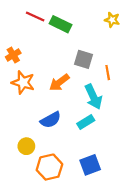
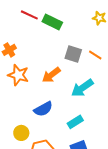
orange line: (108, 73) -> (95, 55), moved, turned -48
cyan arrow: (93, 97) -> (82, 88), turned 80
cyan rectangle: (86, 122) -> (75, 122), moved

